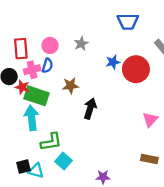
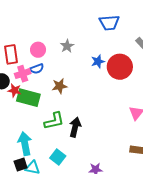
blue semicircle: (47, 66) -> (37, 69), turned 56
black arrow: (90, 108) -> (75, 127), moved
cyan arrow: (32, 118) -> (25, 144), moved
green L-shape: (51, 142) -> (54, 121), moved

